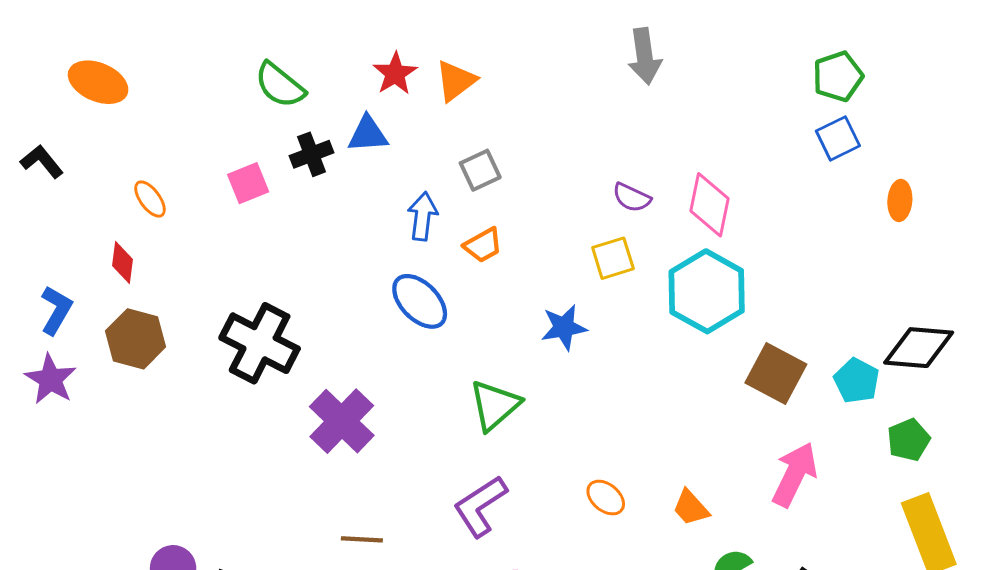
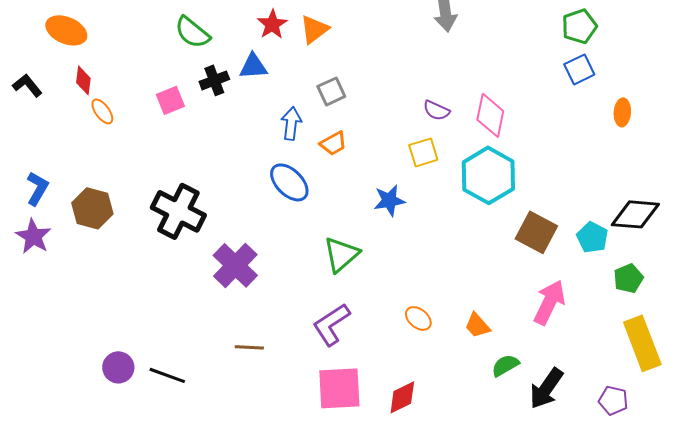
red diamond: (123, 262) -> (83, 80), moved

